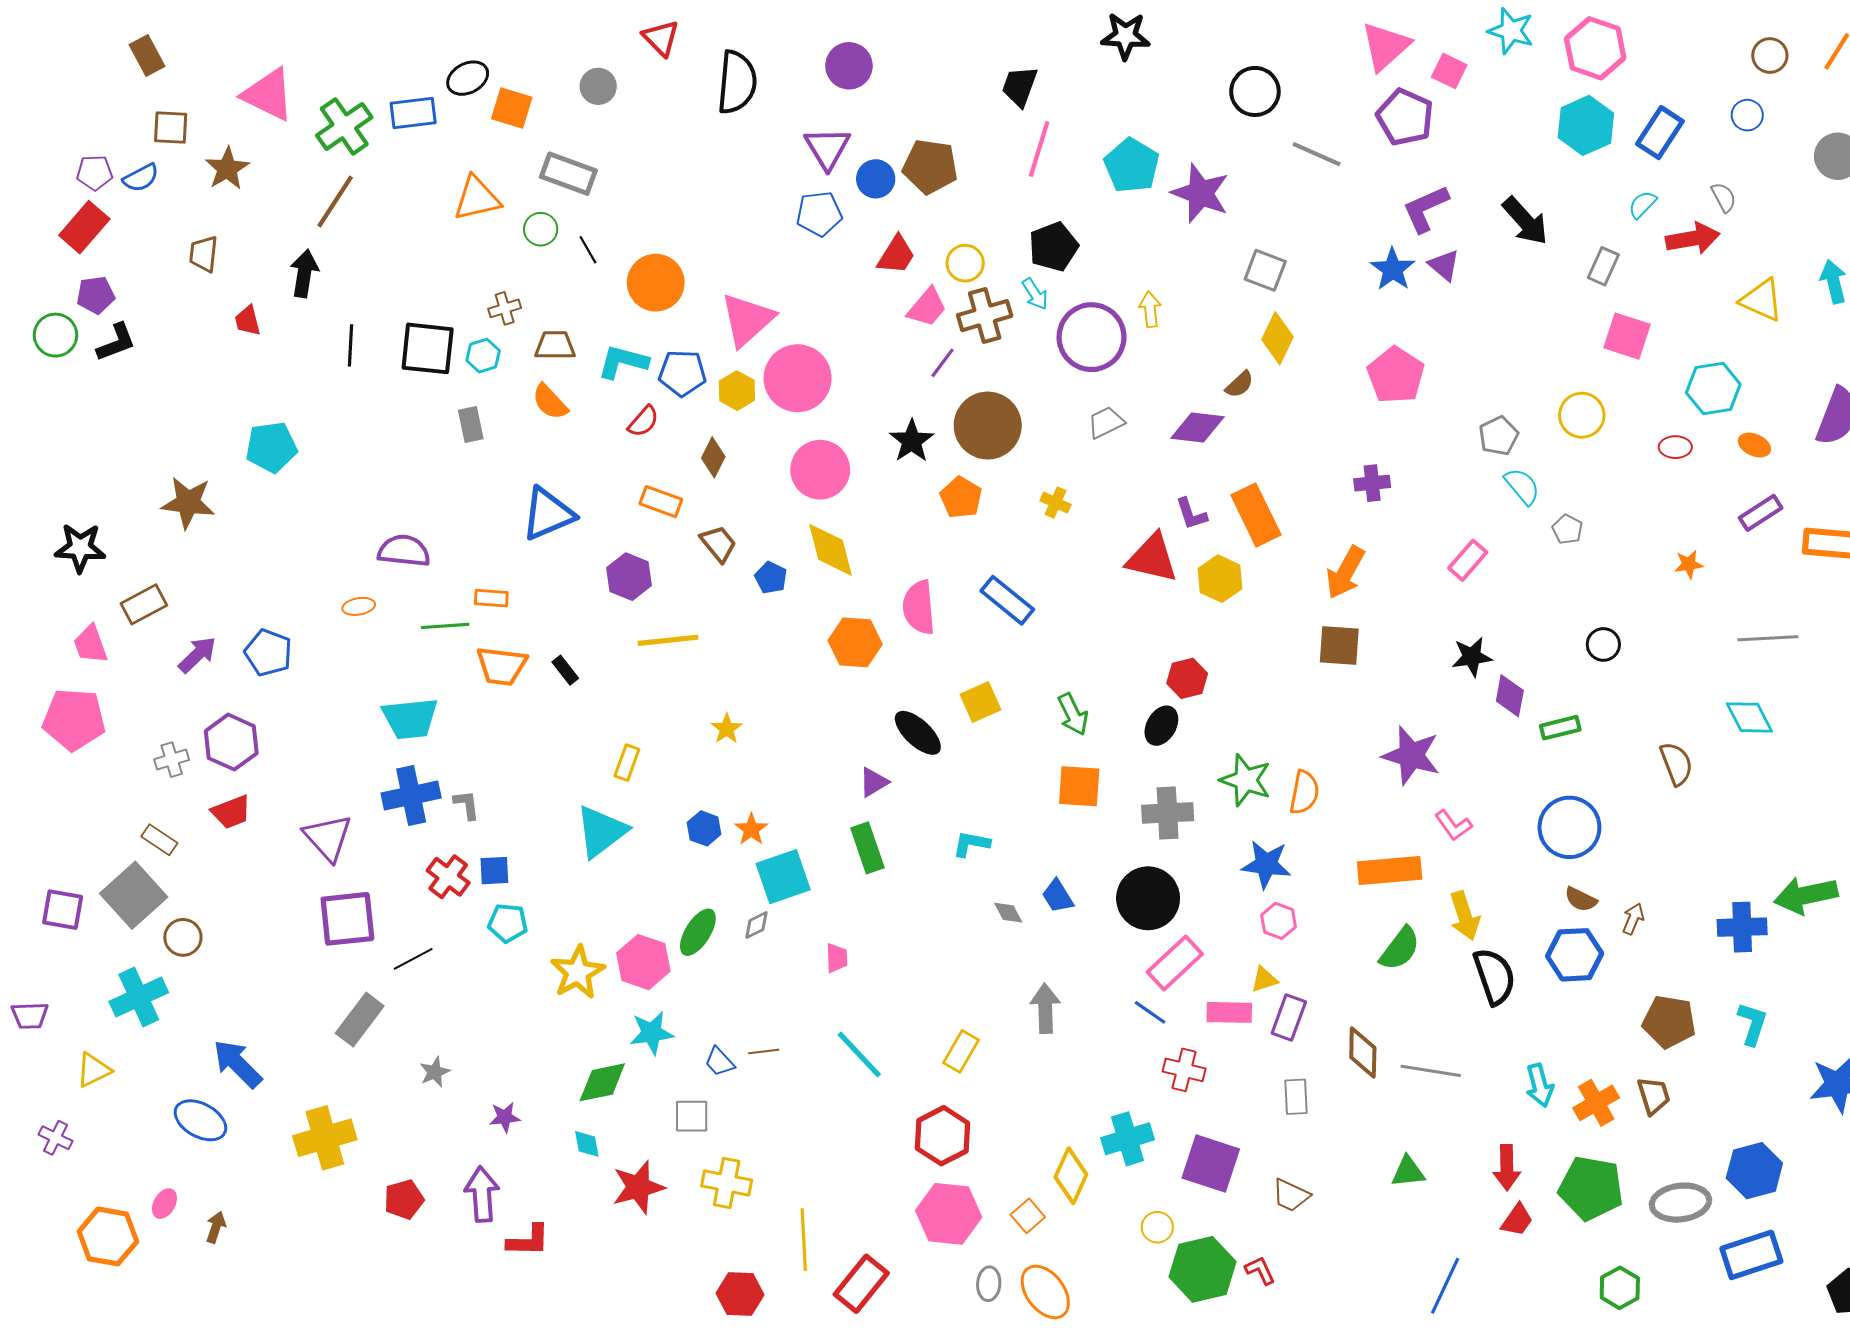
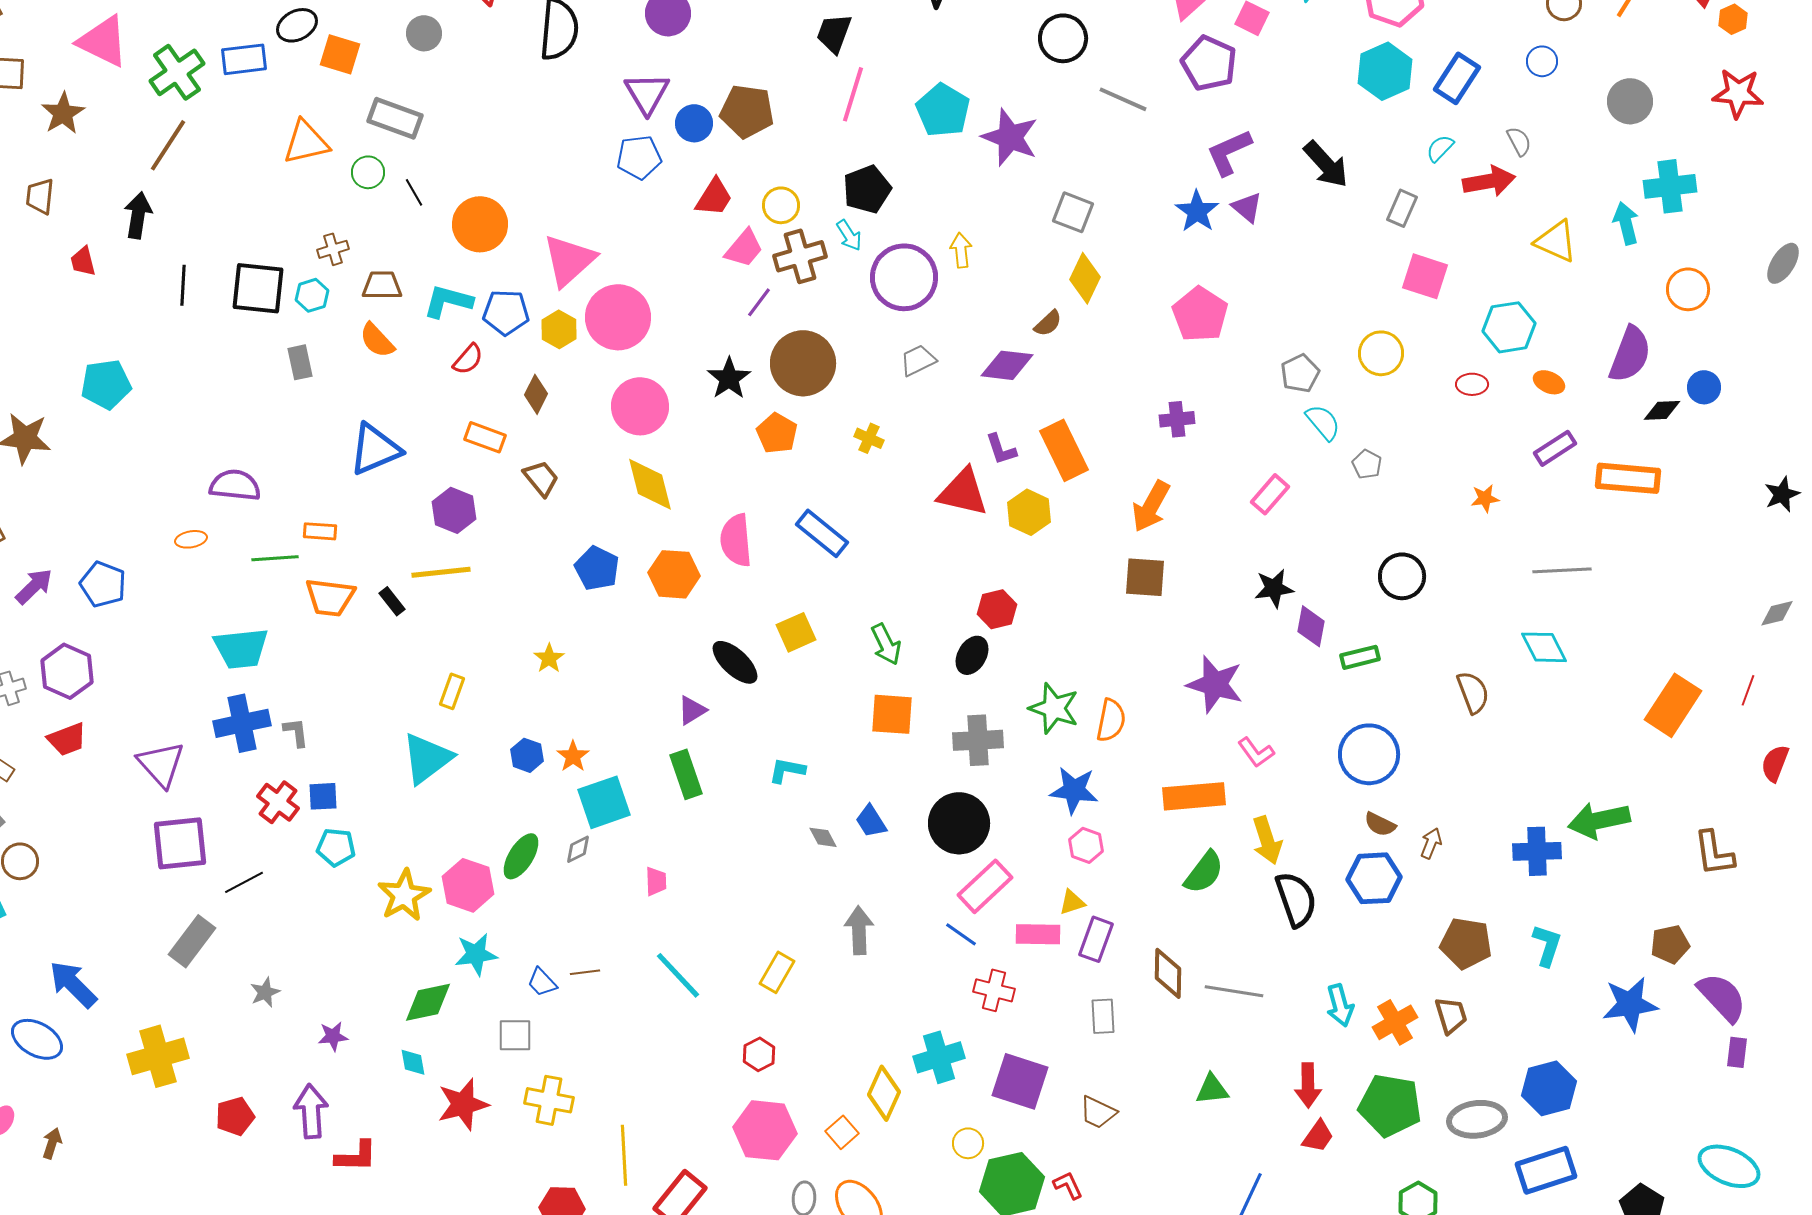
blue pentagon: (771, 578) -> (597, 568), moved, size x1.4
yellow line: (668, 640) -> (441, 572), moved
black circle: (1603, 644) -> (1402, 576), size x1.4
red hexagon: (942, 1136) -> (759, 1054), size x0.6

